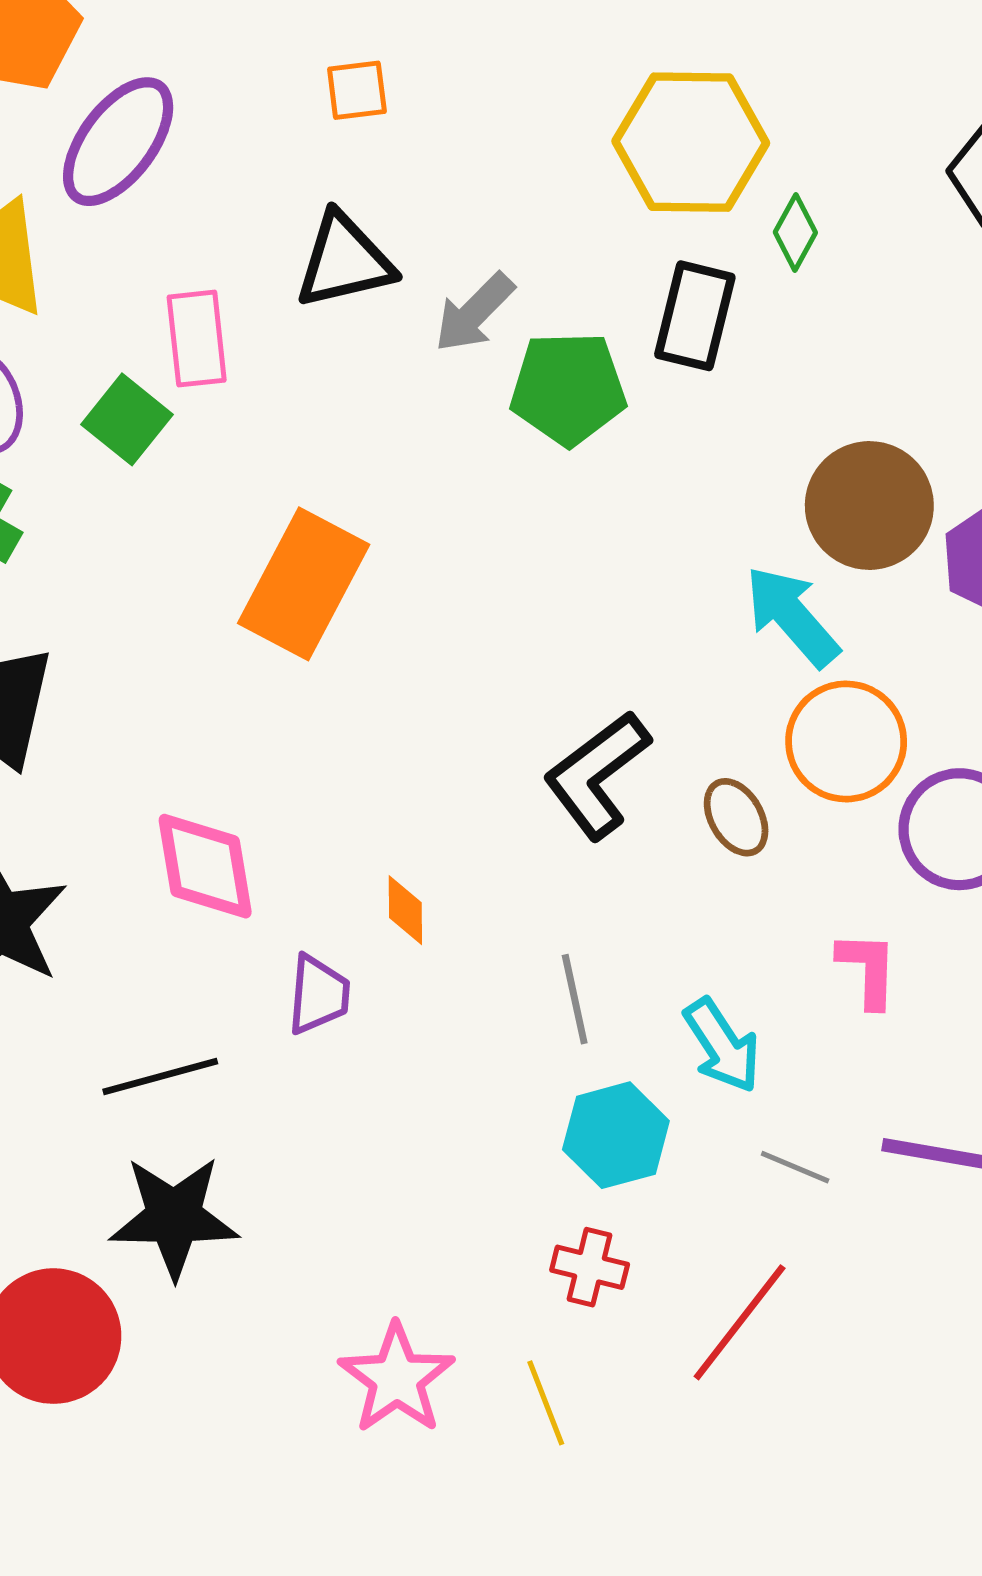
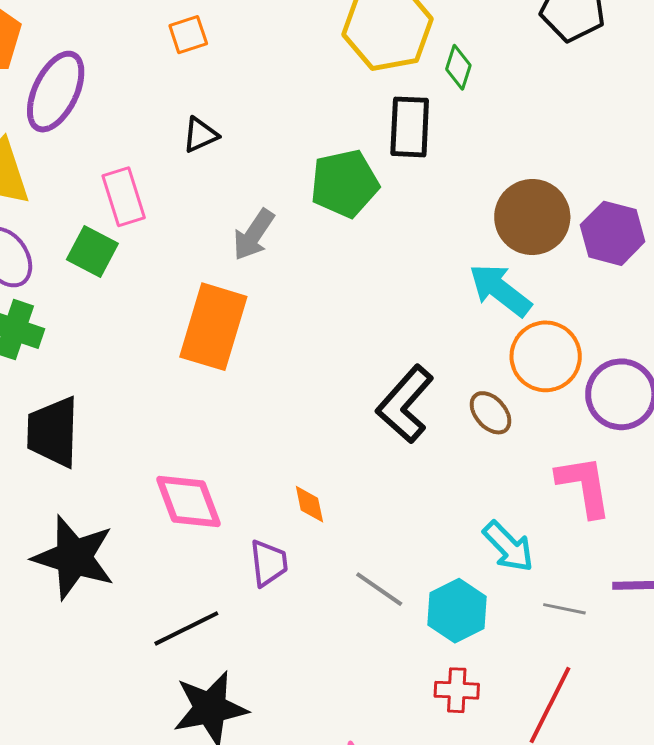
black triangle: (344, 261) -> (200, 135), size x0.6
gray arrow: (474, 313) -> (254, 235), moved
pink L-shape: (868, 969) -> (584, 486), size x1.4
gray line: (575, 999) -> (379, 589), moved, turned -32

